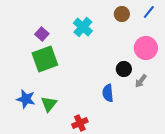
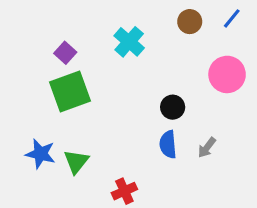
black circle: (124, 69) -> (173, 107), moved
gray arrow: (141, 81) -> (207, 148), moved

